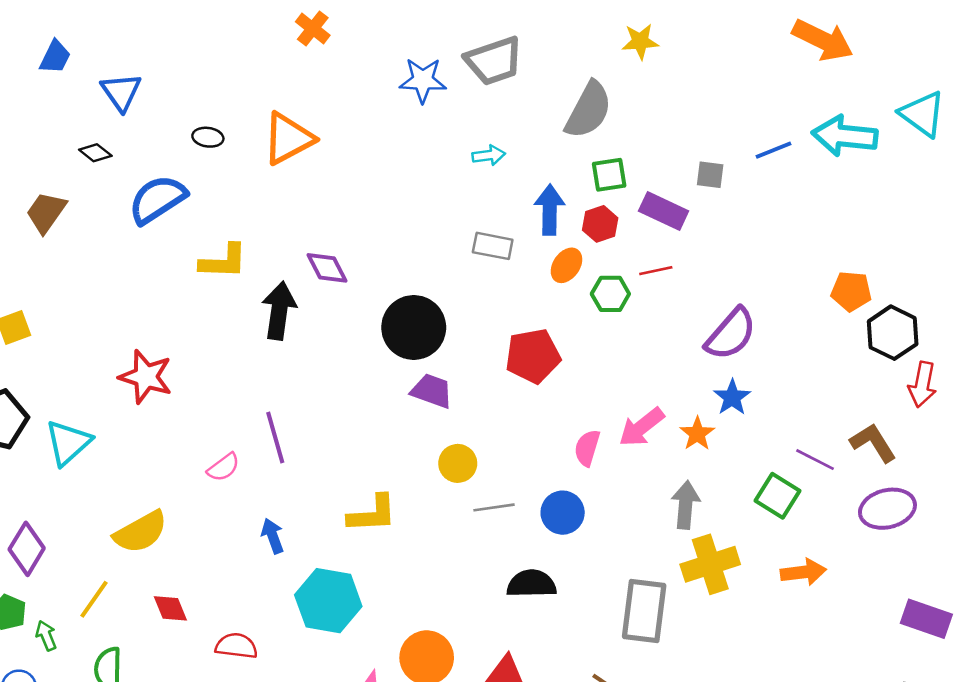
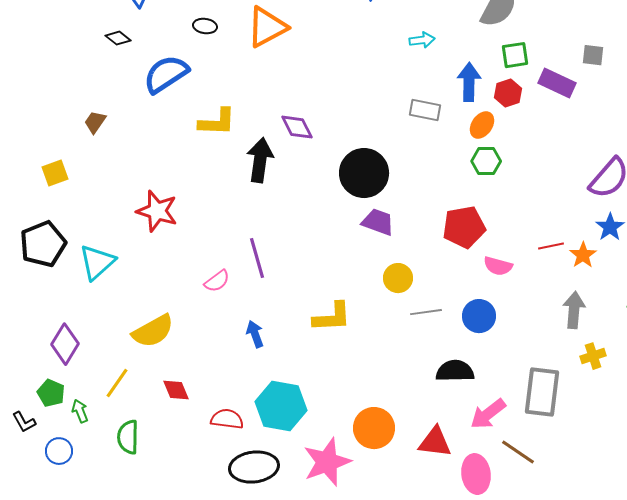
brown trapezoid: (46, 212) -> (95, 122), moved, size x0.7
red line: (656, 271) -> (551, 246), moved
green hexagon: (610, 294) -> (486, 161), moved
red pentagon: (533, 356) -> (464, 227), moved
pink arrow: (642, 427) -> (488, 414), moved
pink semicircle: (587, 448) -> (498, 266), turned -92
yellow cross: (710, 564) -> (593, 356), size x0.6
cyan hexagon: (328, 601) -> (281, 406), moved

